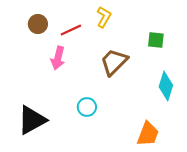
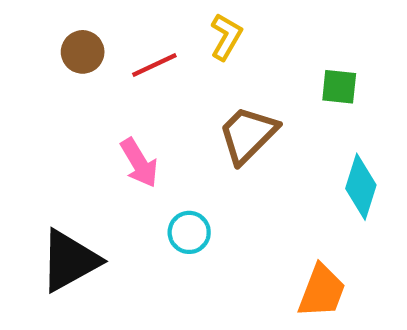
pink arrow: (58, 58) -> (139, 163), moved, turned -45

